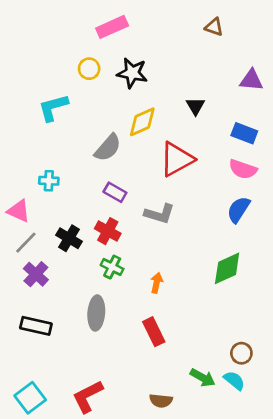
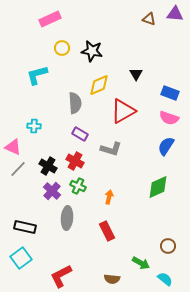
pink rectangle: (112, 27) -> (50, 19), moved
purple triangle: (251, 80) -> (175, 14), moved
gray semicircle: (108, 148) -> (75, 103), turned -45
purple cross: (36, 274) -> (52, 191), moved
cyan semicircle: (234, 381) -> (165, 279), moved
cyan square: (30, 398) -> (21, 258), moved

